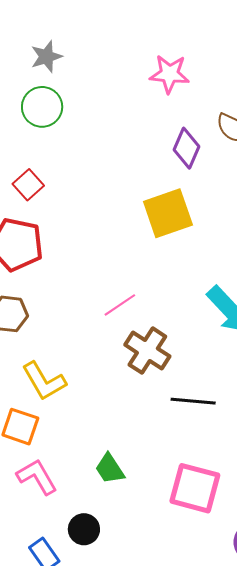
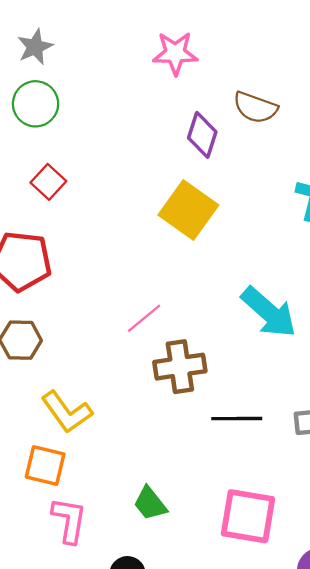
red square: (28, 185) -> (48, 182), moved
yellow square: (168, 213) -> (188, 210), turned -30
brown cross: (147, 351) -> (180, 367), turned -36
pink L-shape: (37, 477) -> (69, 520), turned 45

